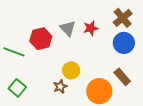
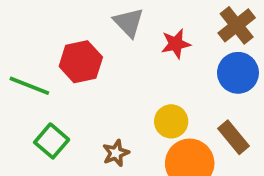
gray triangle: (68, 28) -> (129, 22), moved
yellow circle: (71, 70) -> (171, 121), moved
green square: (17, 88) -> (52, 141), moved

